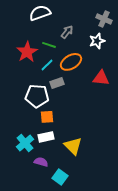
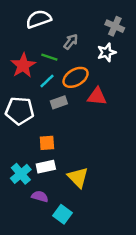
red triangle: (101, 78) -> (97, 96), moved
white pentagon: (37, 96) -> (20, 111), moved

